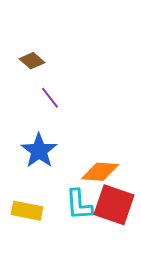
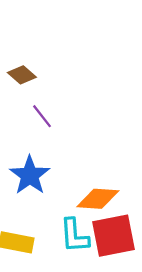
red square: (114, 205) -> (114, 236), turned -30

